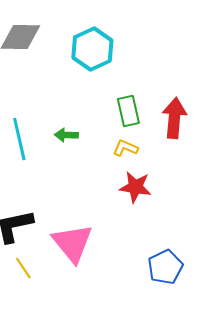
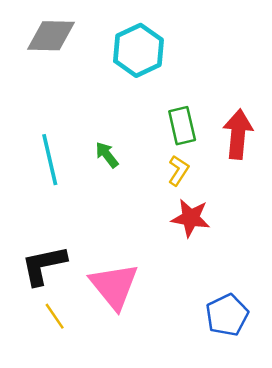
green arrow: (66, 135) -> (107, 155), turned 50
yellow L-shape: (125, 148) -> (178, 171), turned 100

